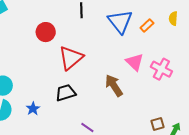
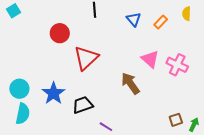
blue triangle: (120, 22) -> (134, 19), size x0.6
black trapezoid: (66, 93) -> (83, 105), moved
blue star: (33, 109) -> (53, 93), moved, size x1.6

